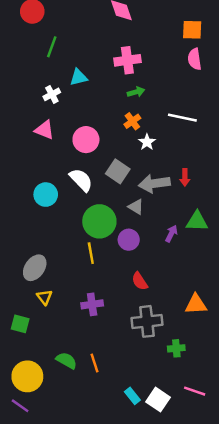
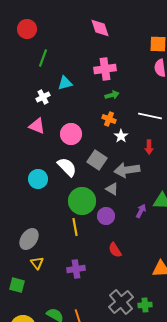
orange cross: (132, 121) -> (109, 119), turned -32
red arrow: (185, 177) -> (149, 147), moved
gray cross: (147, 321) -> (121, 302), moved, turned -35

